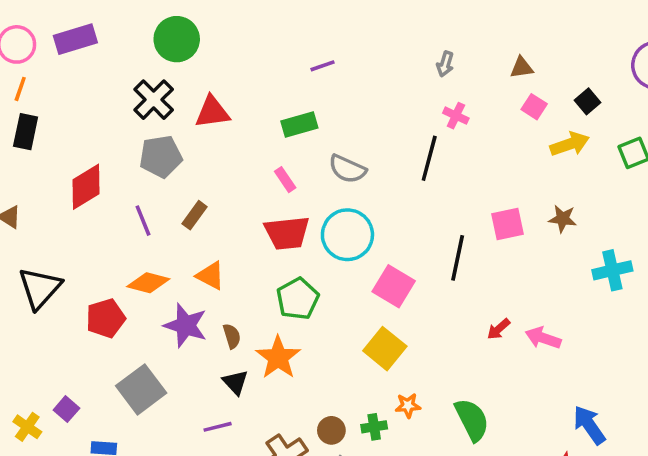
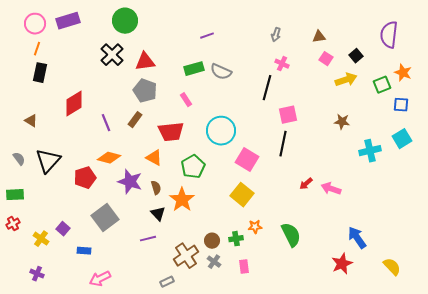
gray pentagon: (161, 156) -> (145, 91), moved, turned 30
gray semicircle: (347, 169) -> (221, 72), moved
pink square: (507, 224) -> (288, 115), moved
red trapezoid: (287, 233) -> (171, 132), moved
orange triangle: (210, 276) -> (154, 158), moved

